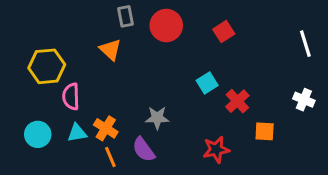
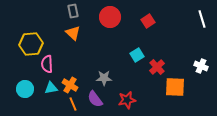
gray rectangle: (125, 16) -> (73, 11), moved
white line: (305, 44) -> (202, 19), moved
orange square: (265, 131) -> (175, 87), size x1.5
red star: (216, 150) -> (127, 100), moved

